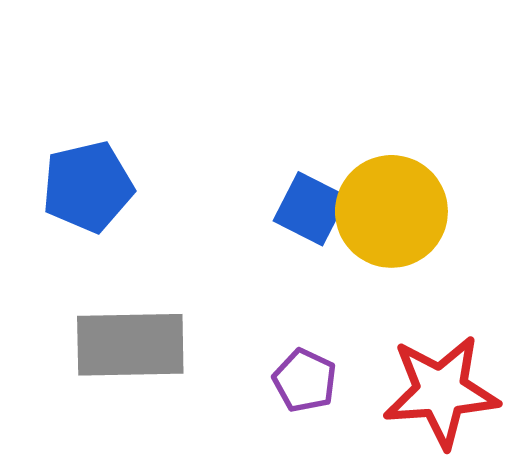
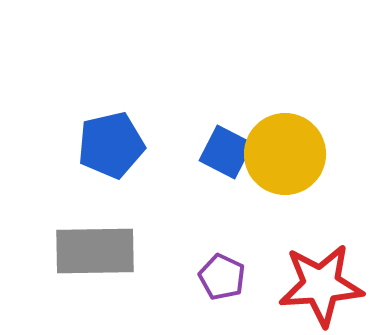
blue pentagon: (88, 187) -> (111, 145), moved

